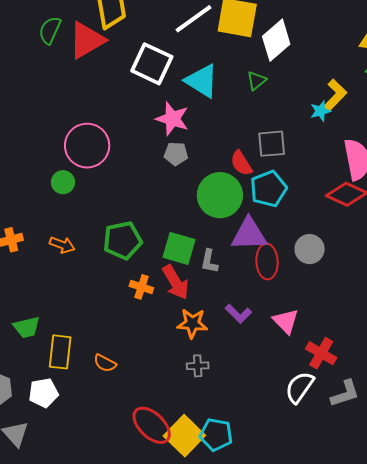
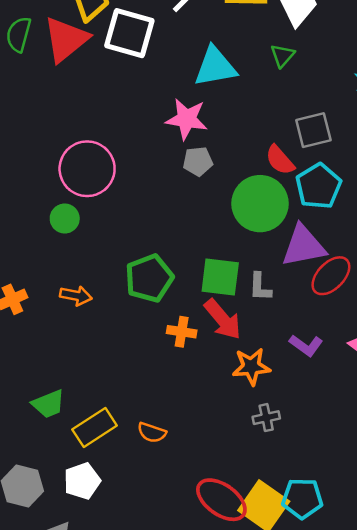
white square: (152, 64) -> (129, 33), moved
cyan triangle: (202, 81) -> (215, 67), turned -33
red ellipse: (267, 261) -> (331, 276), turned 56
yellow rectangle: (60, 352) -> (95, 428), turned 60

